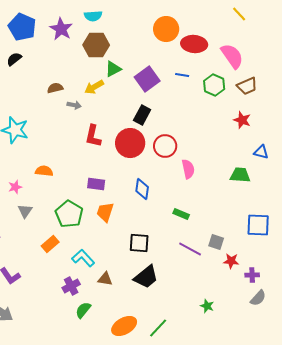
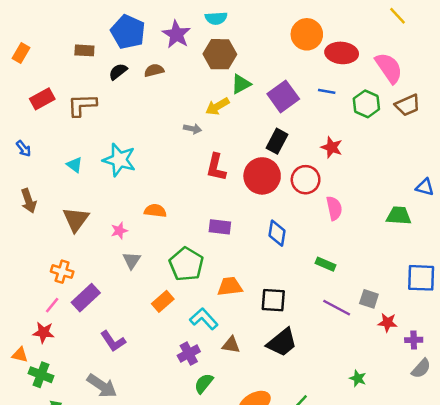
brown semicircle: (55, 88) -> (154, 70), moved
red star: (242, 120) -> (332, 147), moved
orange trapezoid: (105, 212) -> (230, 286), moved, turned 65

